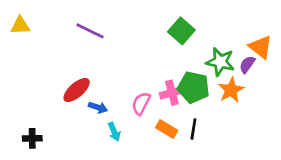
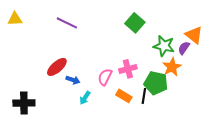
green pentagon: (193, 87) -> (156, 83), moved
cyan arrow: (114, 132) -> (85, 98), turned 56
black cross: (32, 138) -> (24, 103), size x1.5

